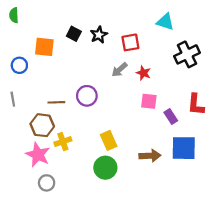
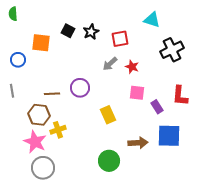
yellow rectangle: (109, 140) -> (108, 115), moved
green circle: (105, 168) -> (109, 161), moved
gray circle: (47, 183) -> (43, 168), size x1.5

